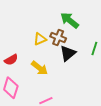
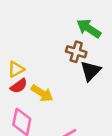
yellow triangle: (40, 39) -> (16, 69), moved
yellow arrow: (40, 68) -> (42, 93), moved

